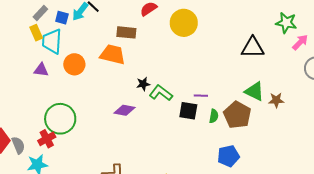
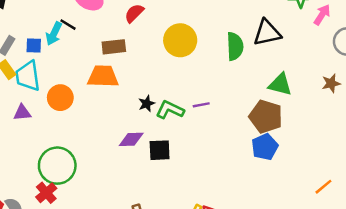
yellow circle: (184, 23) -> (180, 40), moved
purple line: (201, 96) -> (201, 105), moved
brown star: (276, 100) -> (331, 83), moved
black square: (188, 111) -> (160, 150), moved
green semicircle: (214, 116) -> (235, 46), moved, size x1.6
blue pentagon: (228, 156) -> (265, 147), moved

